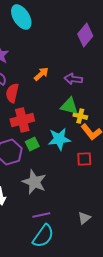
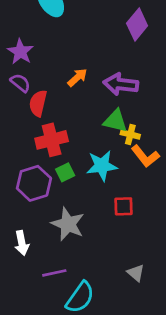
purple arrow: (73, 79) -> (121, 84), size x1.4
red square: (84, 159) -> (124, 206), moved
purple line: (41, 215) -> (54, 273), moved
gray triangle: (84, 218) -> (136, 273), turned -40

